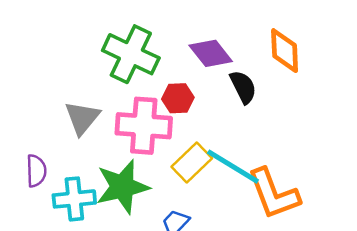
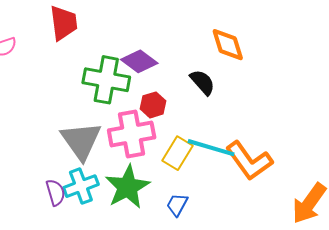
purple diamond: (211, 53) -> (139, 61), moved
gray triangle: (82, 118) -> (81, 141), size x1.4
cyan cross: (74, 199) -> (81, 186), moved

